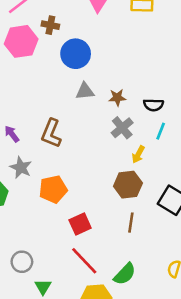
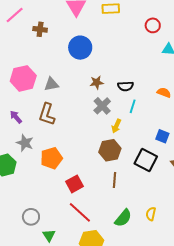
pink hexagon: (21, 41) -> (23, 78), moved
blue circle: (76, 54) -> (80, 48), moved
gray triangle: (85, 91) -> (51, 84), moved
green semicircle: (125, 274) -> (123, 218), moved

